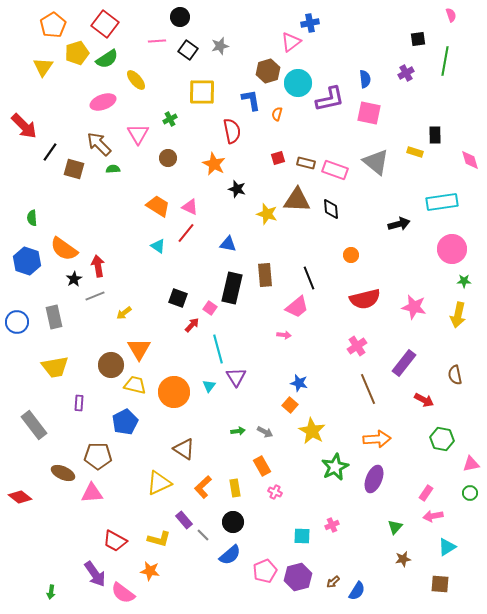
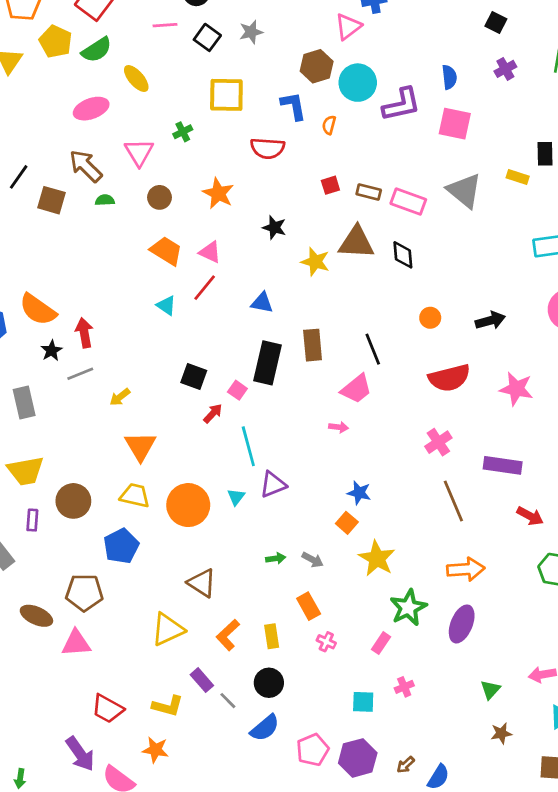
black square: (418, 39) -> (496, 22), moved, turned 35
yellow pentagon: (77, 53) -> (56, 42), turned -30
red semicircle: (232, 131) -> (268, 148), turned 105
brown circle: (168, 158) -> (160, 197), moved
orange star: (214, 164) -> (218, 193), moved
black arrow: (399, 224) -> (490, 320), moved
purple rectangle: (404, 363) -> (503, 465), turned 60
brown circle: (111, 365) -> (73, 501), moved
purple triangle: (236, 377) -> (273, 485), turned 40
purple rectangle: (79, 403) -> (32, 520), moved
pink rectangle: (426, 493) -> (381, 643), moved

